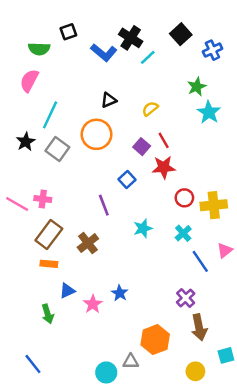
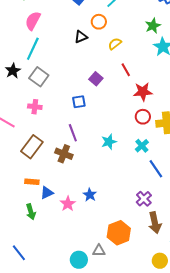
pink semicircle: (29, 81) -> (33, 21), moved
orange circle: (96, 134) -> (99, 22), moved, size x0.6
purple square: (142, 147) -> (96, 79), moved
red star: (164, 167) -> (143, 92), moved
blue square: (127, 180) -> (79, 102), moved, turned 32
pink cross: (43, 199) -> (35, 107), moved
purple line: (104, 205) -> (73, 133), moved
brown cross: (88, 243) -> (64, 154), turned -30
orange rectangle: (49, 264) -> (32, 182), moved
yellow circle: (195, 371) -> (160, 261), moved

